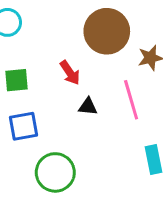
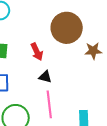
pink line: (131, 100) -> (49, 104), moved

